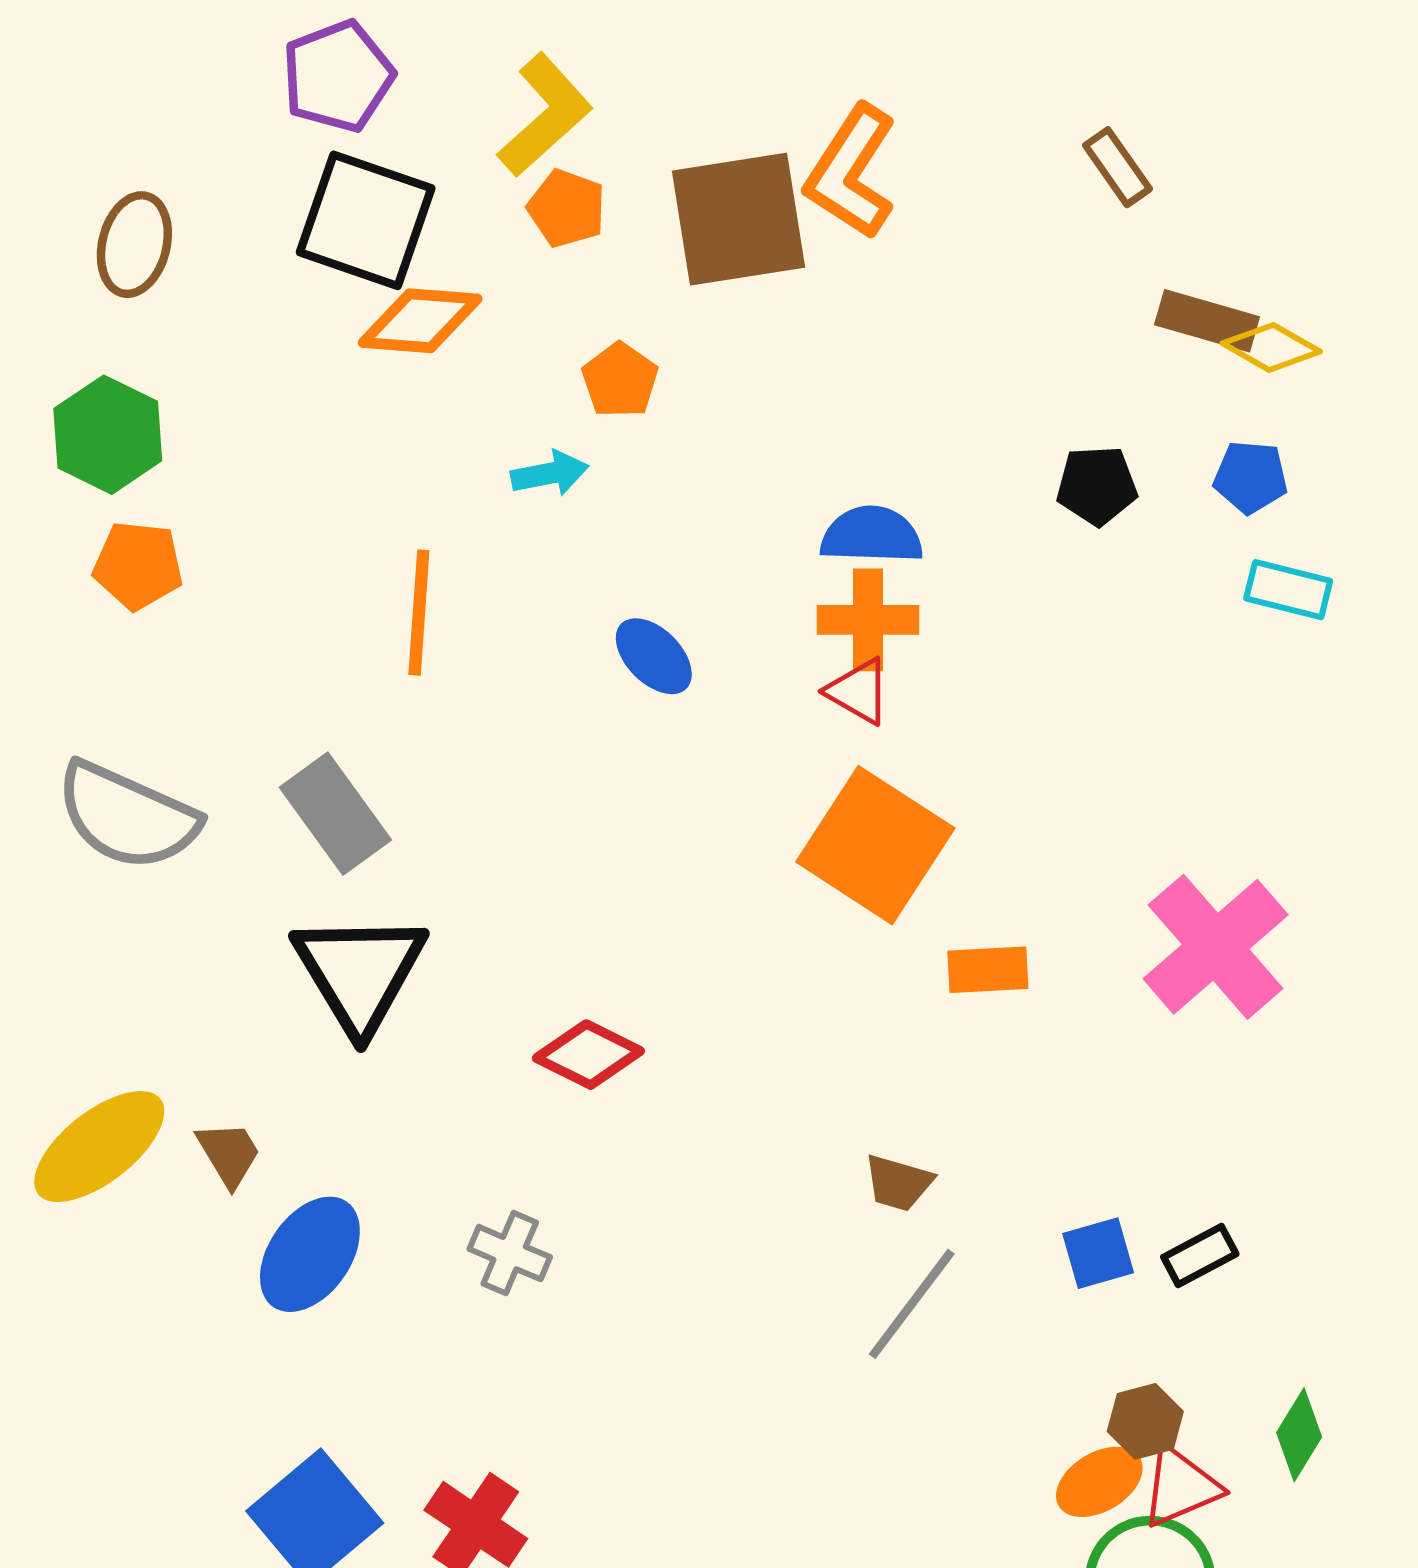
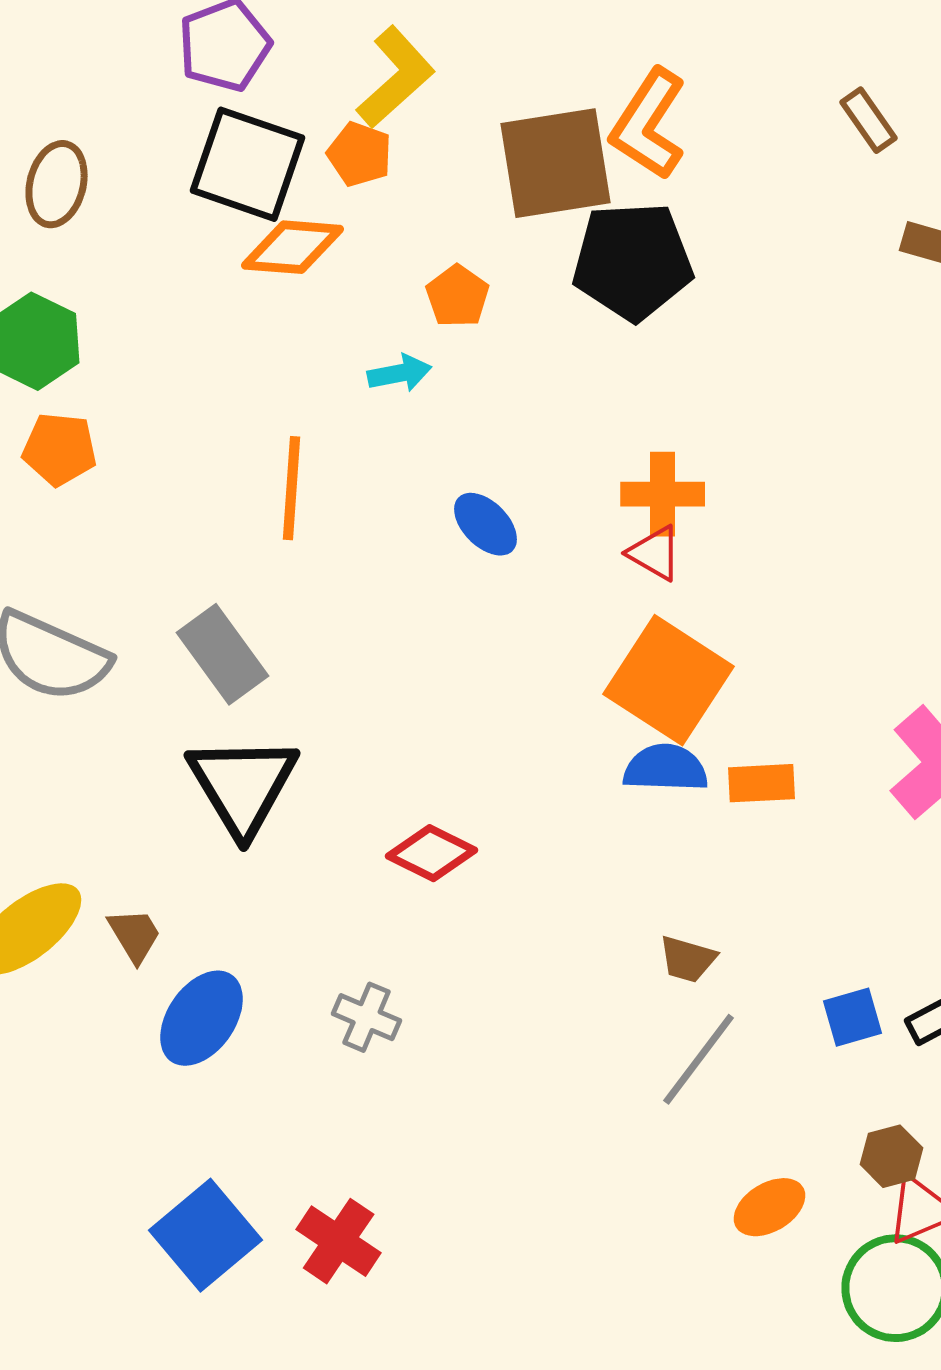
orange pentagon: (567, 208) -> (360, 154), moved
black pentagon: (1097, 485) -> (633, 261), moved, size x1.8
blue semicircle: (872, 535) -> (666, 768), moved
orange ellipse: (1099, 1482) -> (770, 1207), moved

